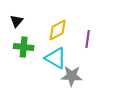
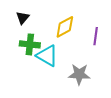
cyan triangle: (56, 58) -> (47, 56), moved

